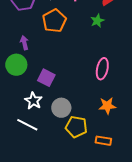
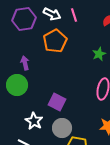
green star: (97, 21) -> (99, 54), moved
purple square: (46, 78) -> (57, 102), moved

